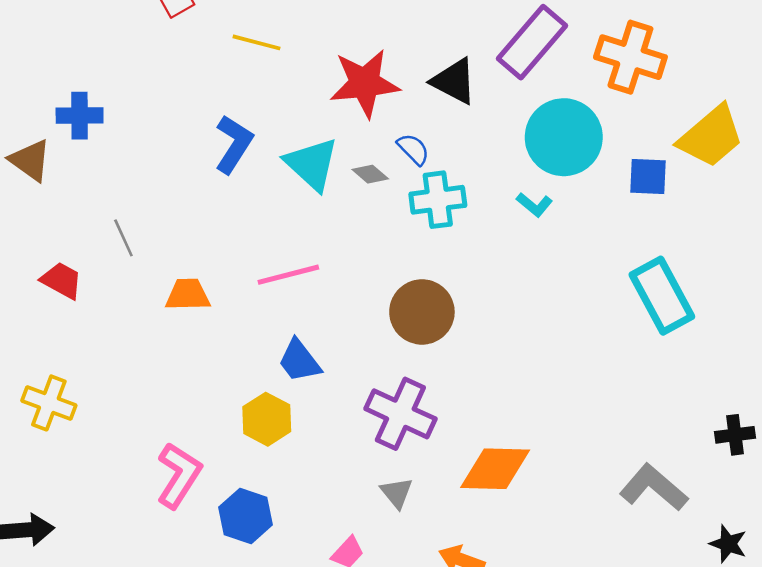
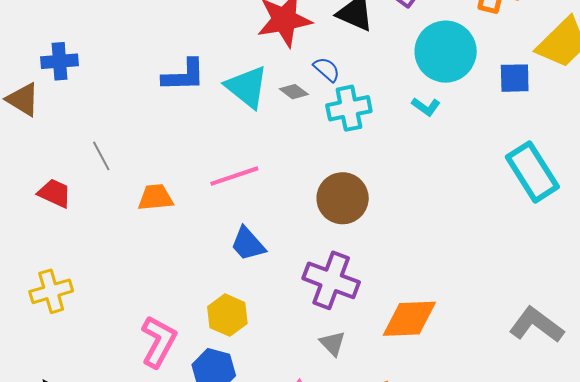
blue L-shape: (234, 144) -> (184, 75), turned 60
yellow cross: (49, 403) -> (51, 291), turned -33
yellow hexagon: (267, 419) -> (227, 315), moved

